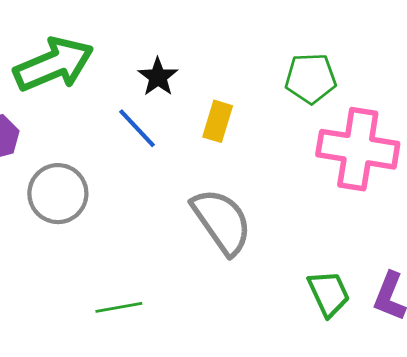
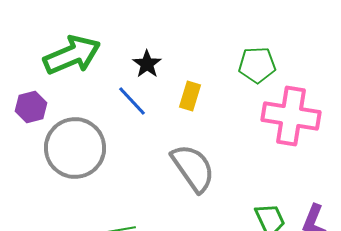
gray circle: (58, 194) -> (75, 148), size x1.4

